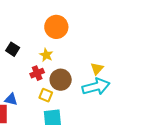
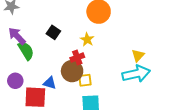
brown circle: (61, 80) -> (72, 71), moved
yellow square: (46, 95) -> (85, 80), turned -32

